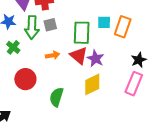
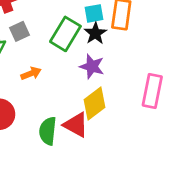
green rectangle: (82, 33) -> (65, 34), turned 40
red triangle: (79, 55) -> (76, 125), moved
black star: (139, 60) -> (95, 33), moved

